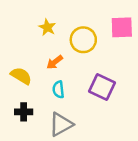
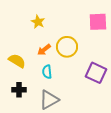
yellow circle: (83, 40) -> (67, 47), moved
purple square: (102, 87) -> (96, 73), moved

